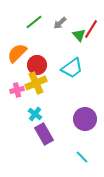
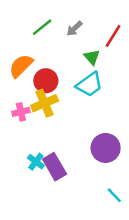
green triangle: (79, 35) -> (92, 57), moved
cyan cross: (35, 114) -> (36, 162), moved
cyan line: (82, 157) -> (114, 195), moved

